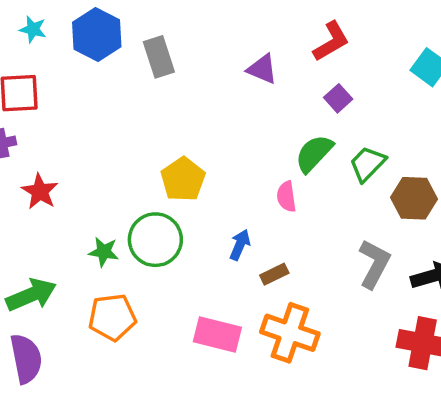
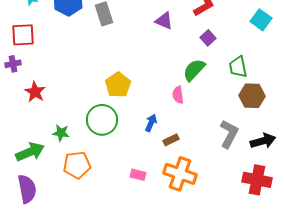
green trapezoid: (367, 164) -> (238, 67), moved, turned -55
green star: (104, 252) -> (61, 133), moved
pink rectangle: (217, 334) -> (138, 175), size x0.6

